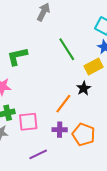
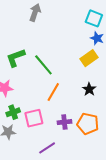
green line: (67, 49) -> (43, 65), moved
black star: (84, 88) -> (89, 89), moved
orange line: (63, 104) -> (53, 92), moved

